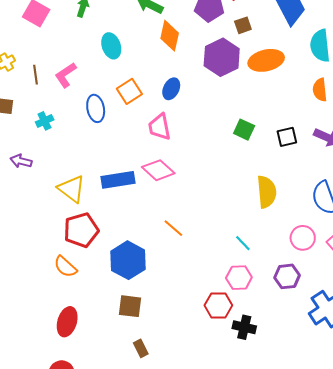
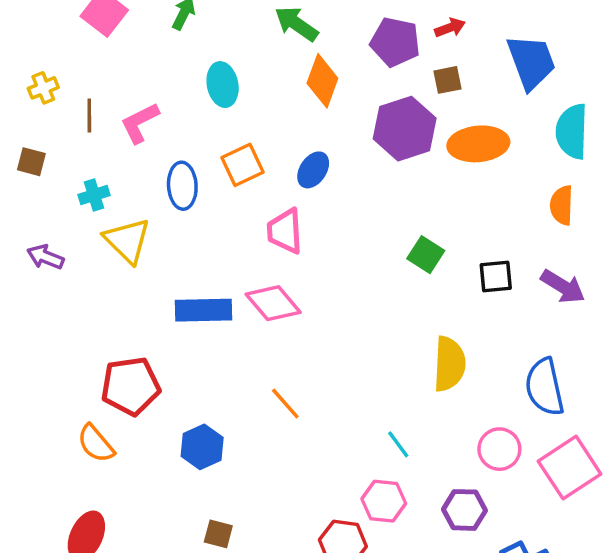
yellow triangle: (72, 189) -> (127, 241), moved
blue hexagon: (128, 260) -> (202, 447), size x0.7
brown square: (130, 306) -> (218, 534), moved, size x0.7

